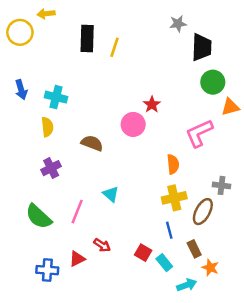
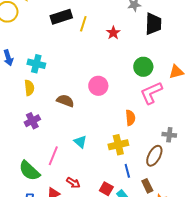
black rectangle: (87, 39) -> (61, 17), turned 70
green circle: (213, 82) -> (143, 67), moved
red star: (152, 105) -> (113, 33), moved
yellow cross: (174, 198) -> (118, 145), moved
green semicircle: (39, 217) -> (29, 171), moved

